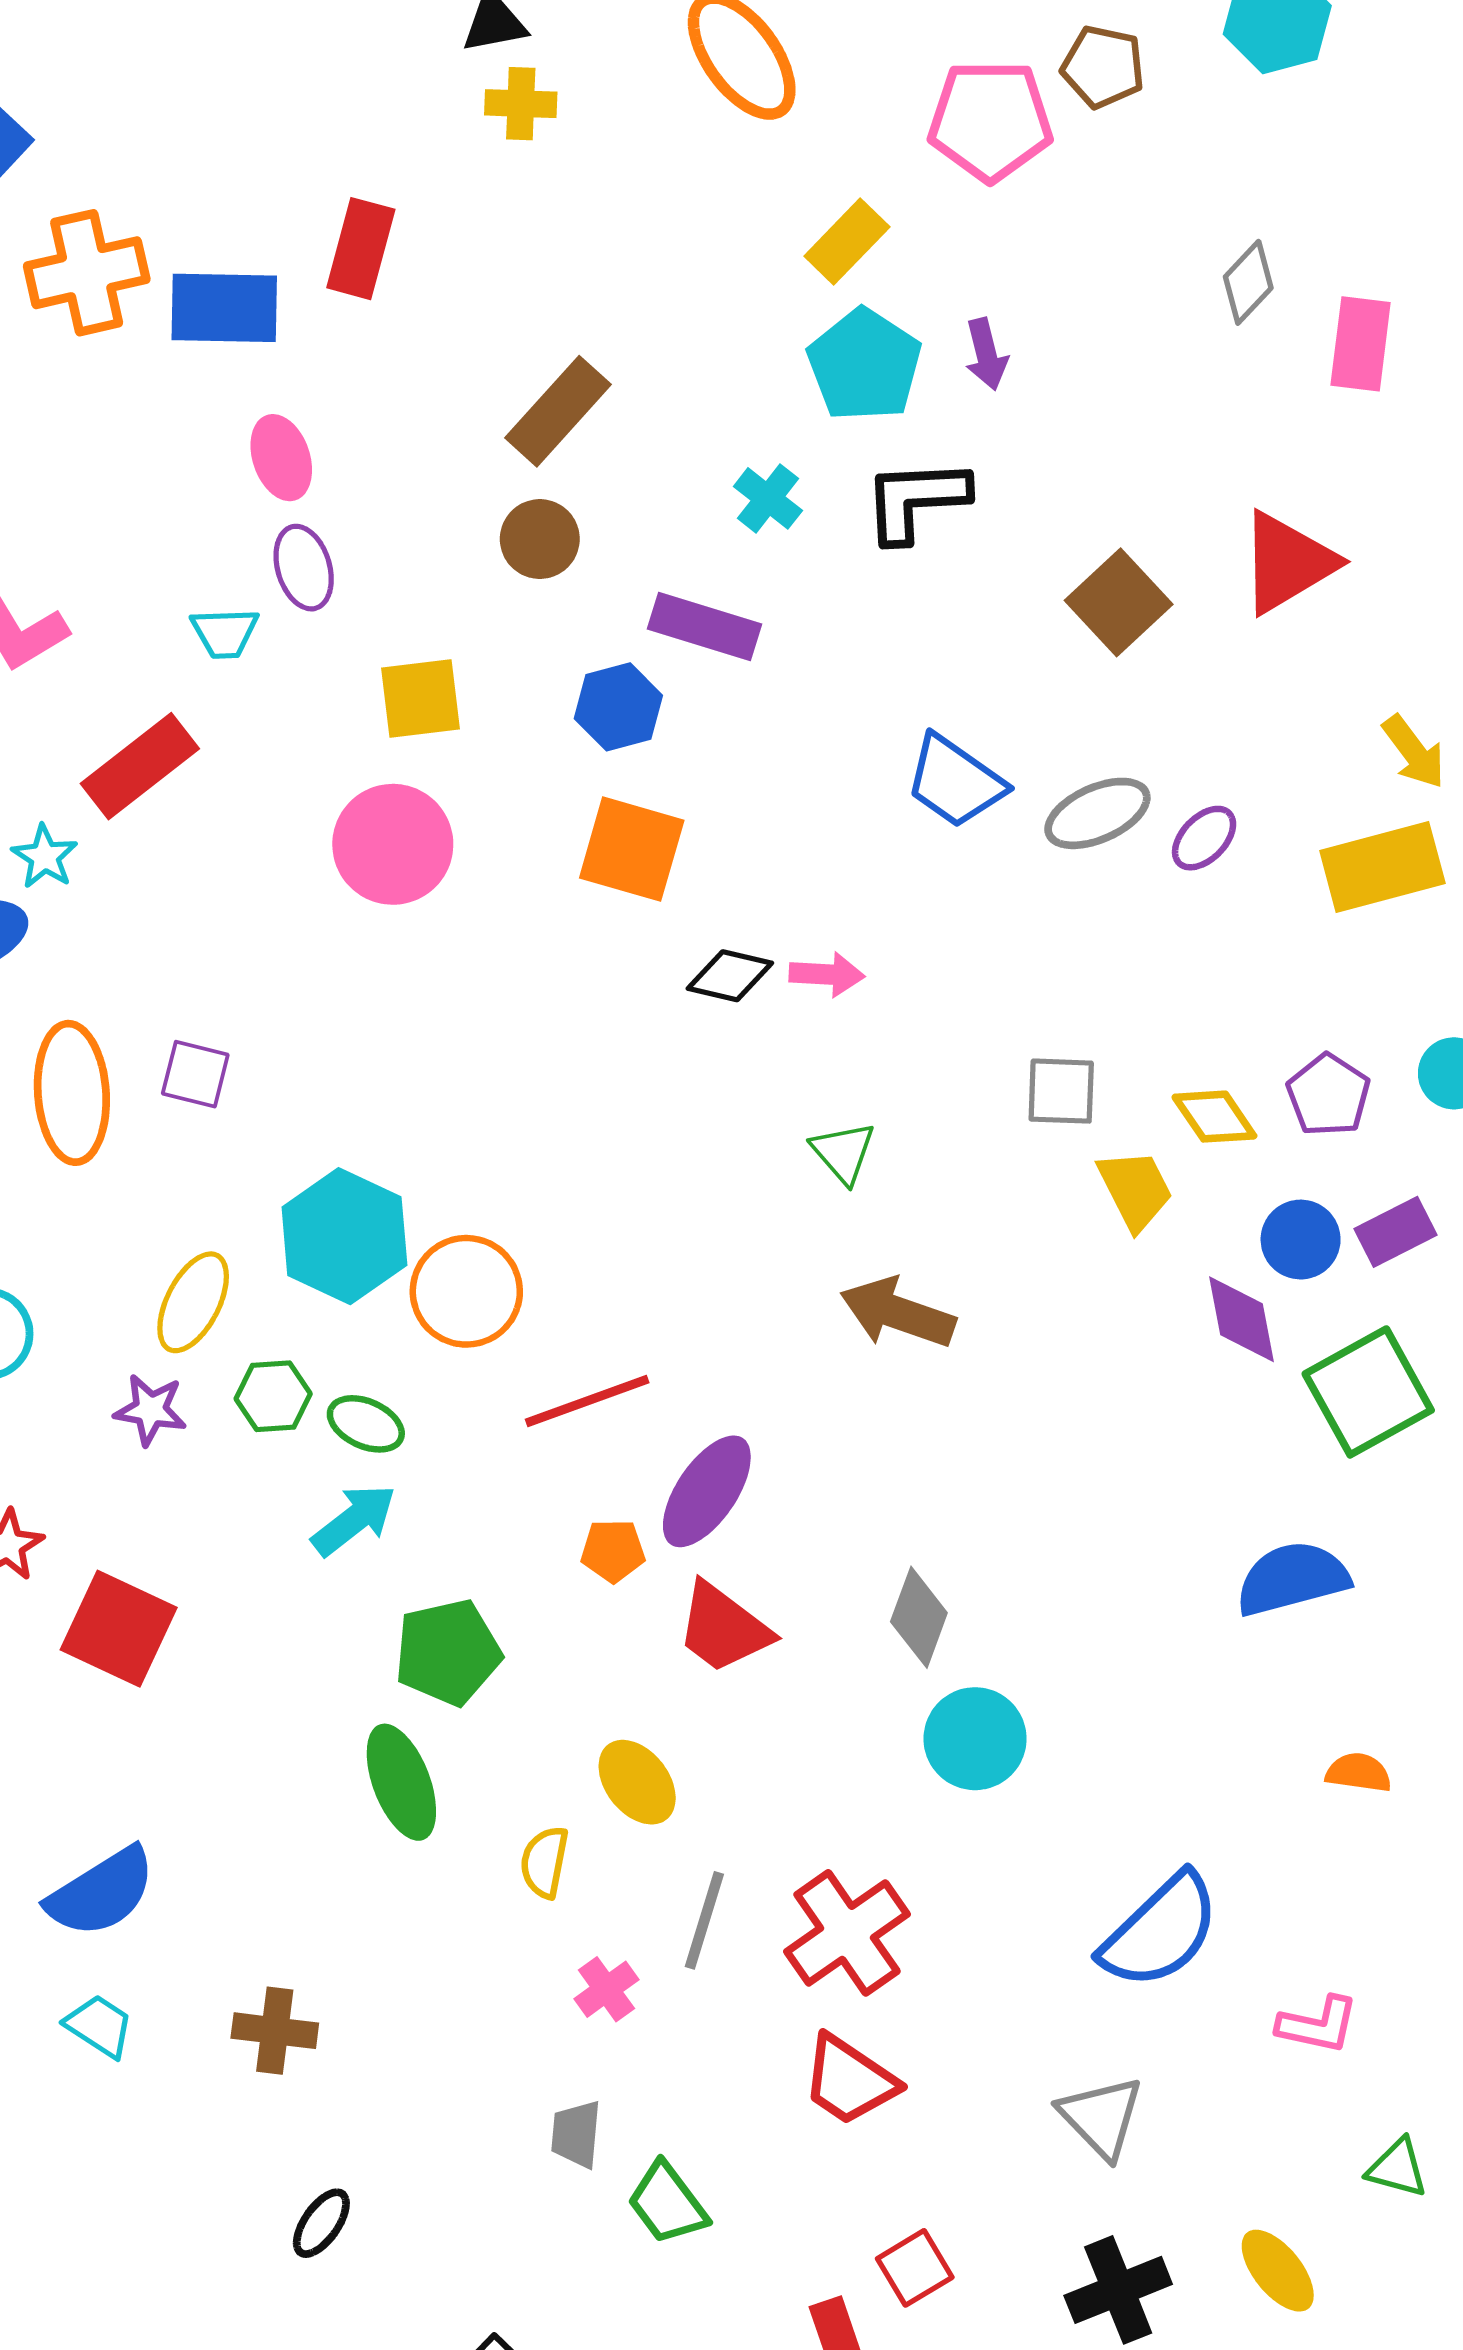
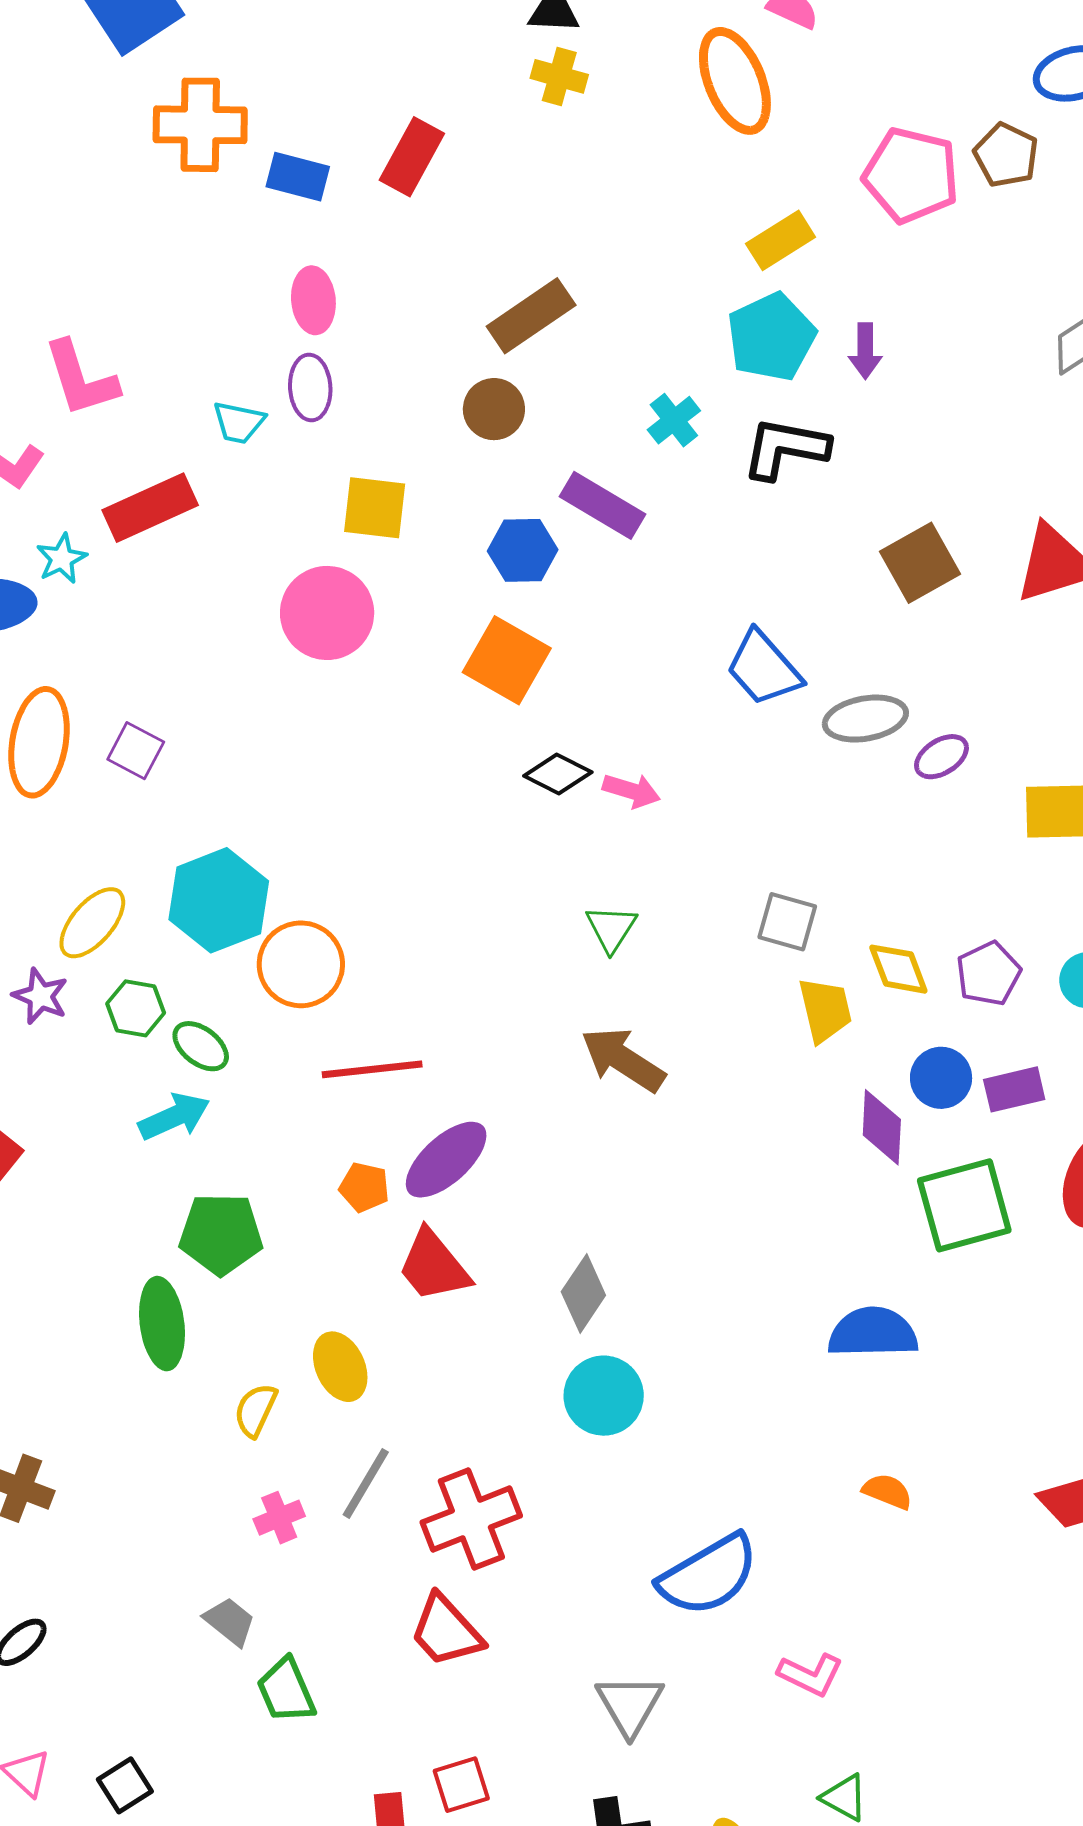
blue rectangle: (224, 308) -> (298, 177), size x0.7
gray trapezoid: (576, 2134) -> (230, 1622), turned 110

